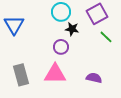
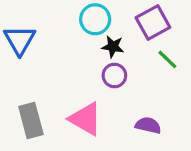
purple circle: (61, 47) -> (114, 76), moved
pink triangle: (55, 74) -> (86, 119), turned 30

